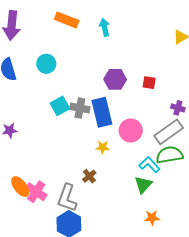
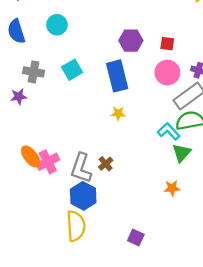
gray cross: (80, 108) -> (34, 72), moved
pink circle: (131, 130) -> (167, 73), moved
brown cross: (89, 176) -> (106, 164), moved
green triangle: (143, 185) -> (182, 153), moved
pink cross: (36, 192) -> (48, 162), turned 30

